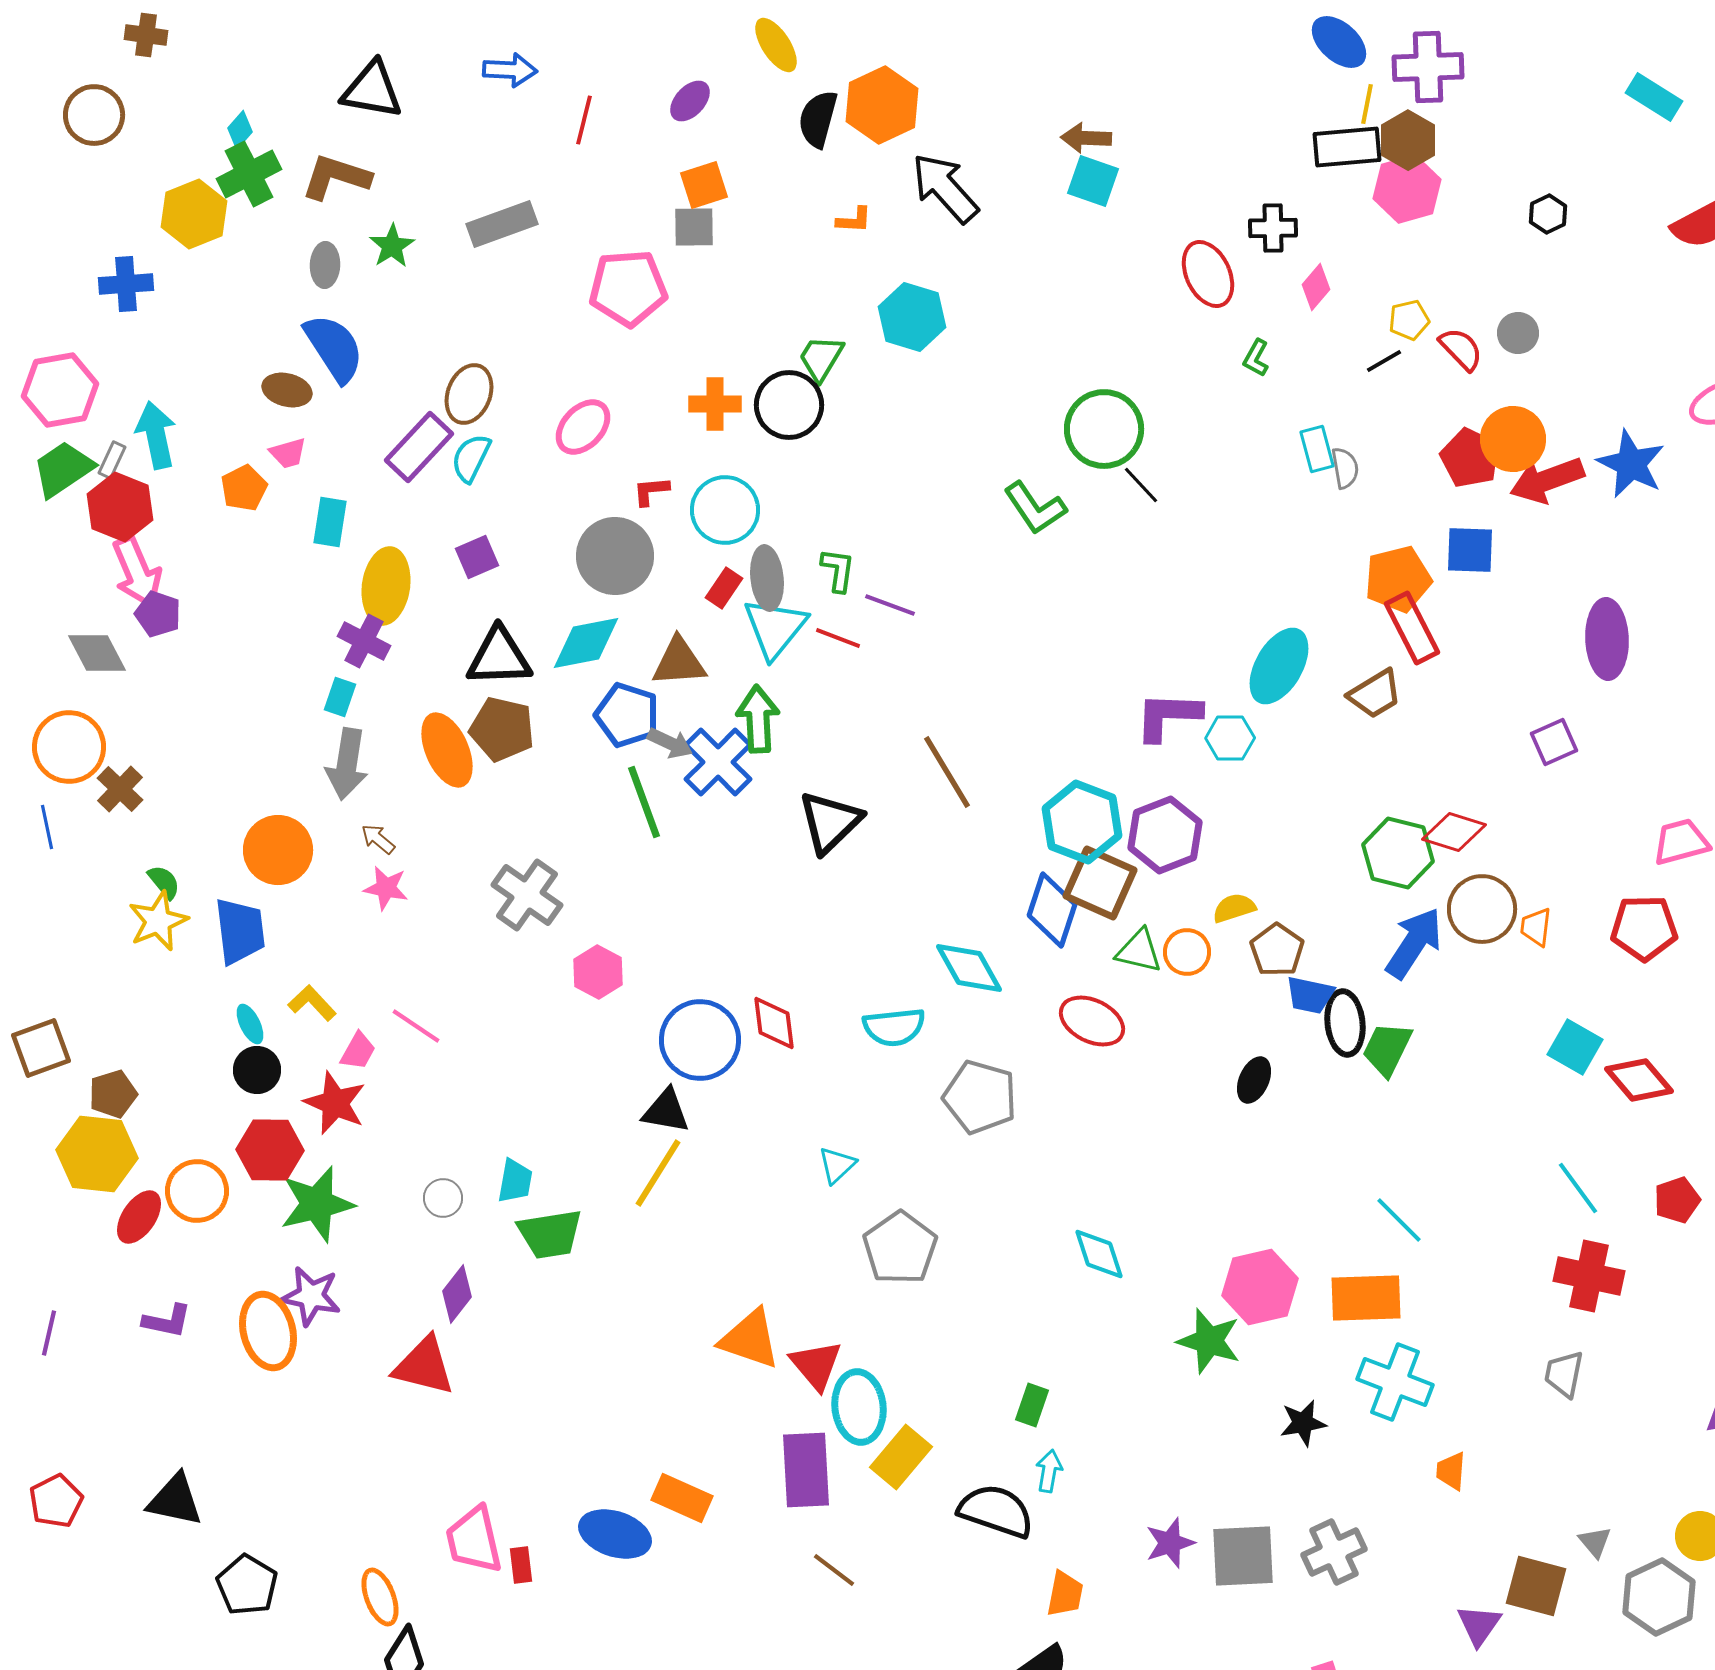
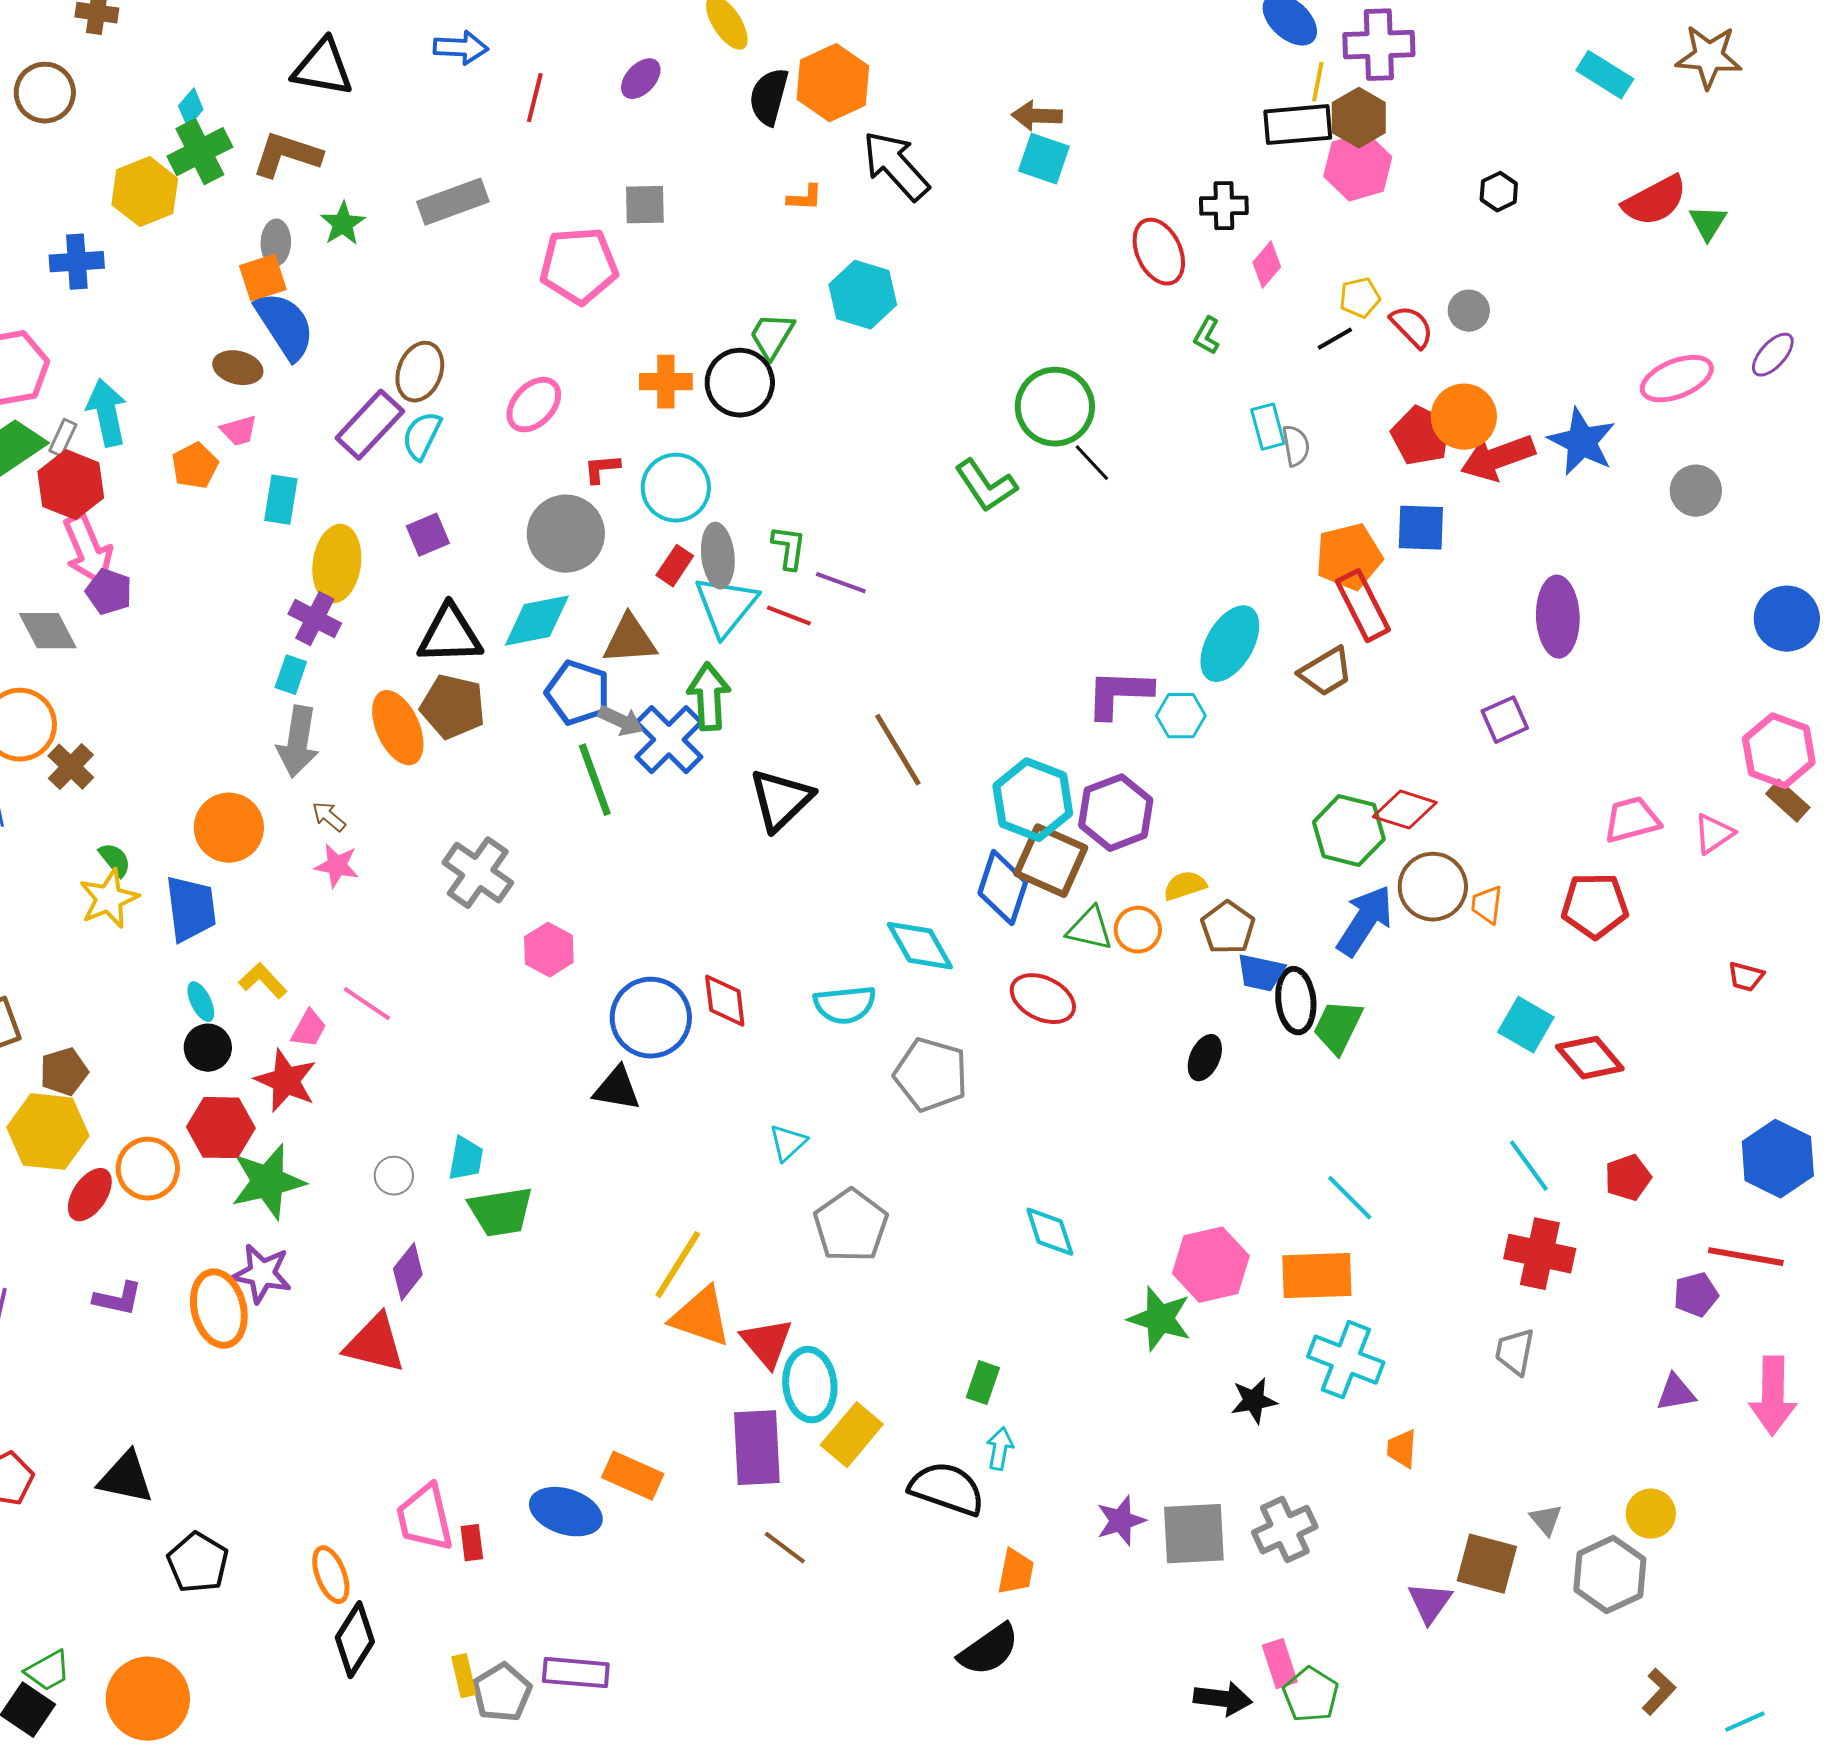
orange square: (704, 185) -> (263, 278), moved
yellow line: (658, 1173) -> (678, 1265), moved

